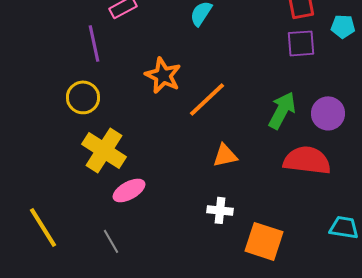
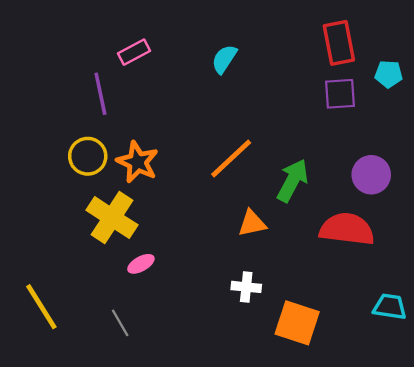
orange star: (163, 75) -> (137, 162), moved
green arrow: (282, 110) -> (293, 181), moved
pink ellipse: (129, 190) -> (141, 264), size x0.7

